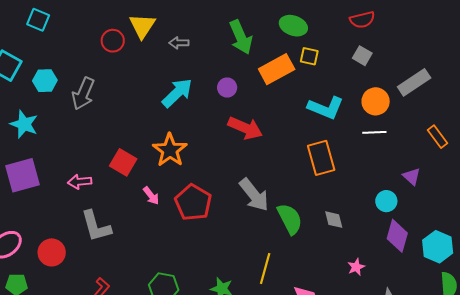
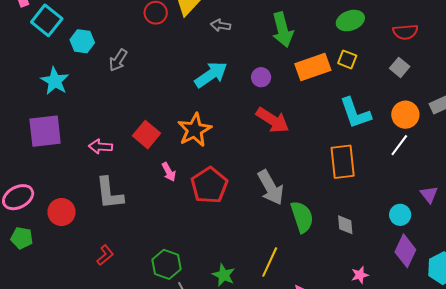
green ellipse: (293, 26) -> (350, 21), moved, turned -48
gray arrow: (83, 94) -> (118, 60), size x0.7
cyan L-shape: (326, 108) -> (355, 113), turned 39
white line: (374, 132) -> (399, 145), turned -60

